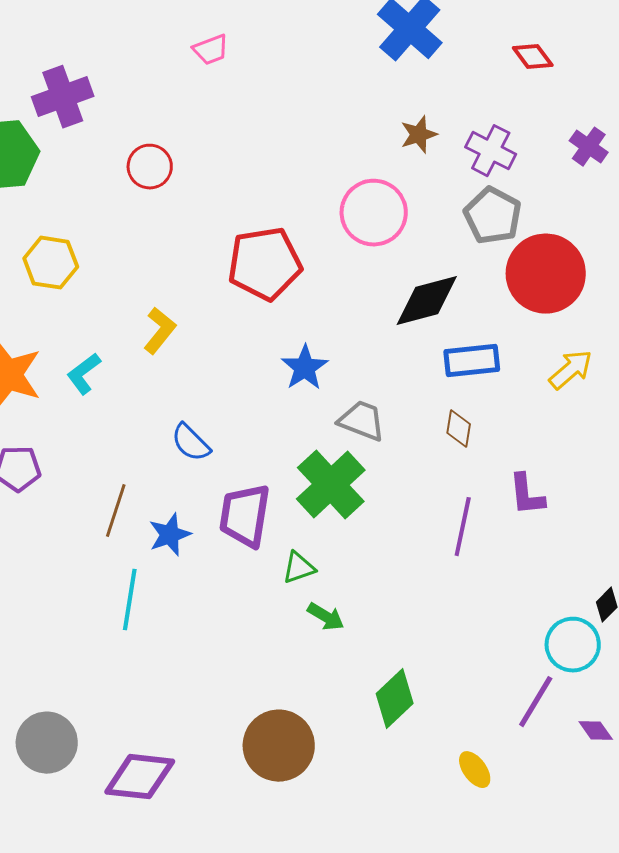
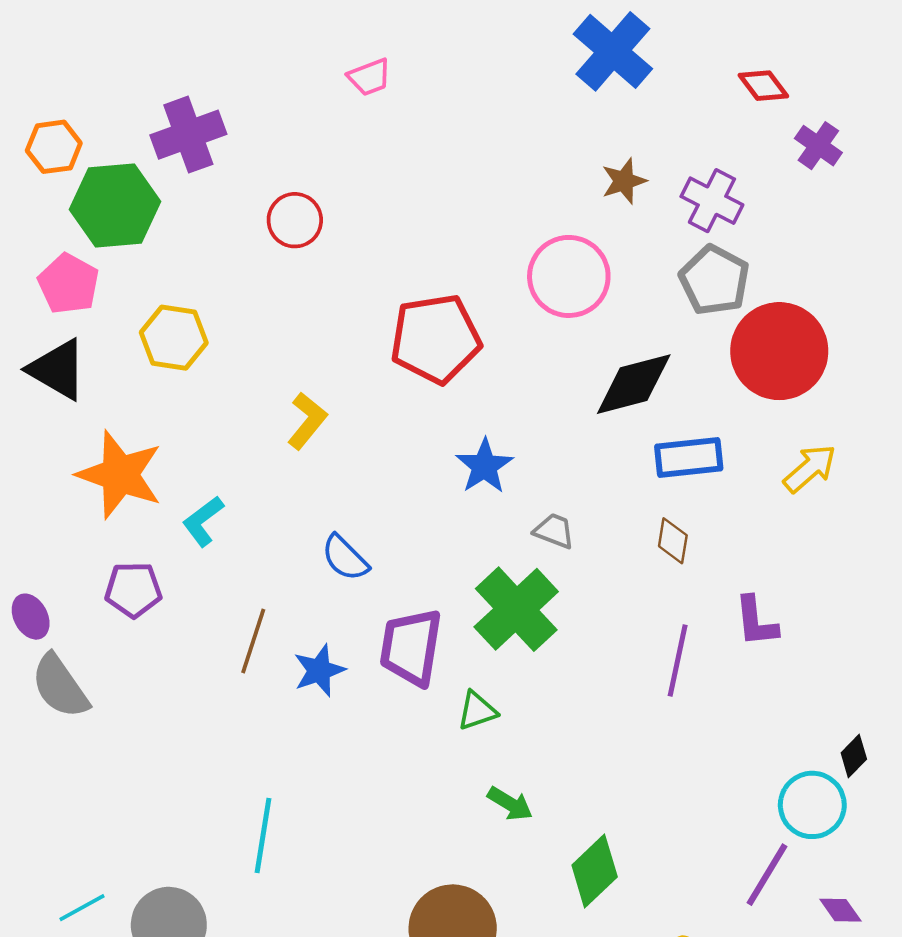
purple cross: (589, 147) -> (818, 146), moved
cyan L-shape: (84, 374) -> (203, 521), moved
gray trapezoid: (362, 421) -> (554, 531), size x0.7
cyan line: (130, 600) -> (263, 836), moved
green arrow: (326, 617) -> (510, 804), moved

